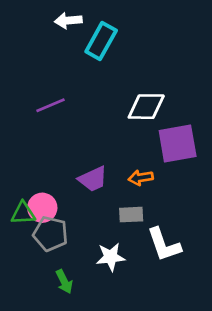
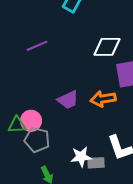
orange arrow: (141, 178) -> (103, 99), size x1.4
gray rectangle: (131, 215) -> (96, 163), moved

